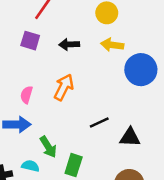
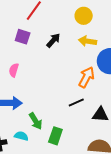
black arrow: (69, 44) -> (53, 40), turned 133
orange arrow: (64, 87) -> (86, 77), moved
pink semicircle: (26, 95) -> (14, 70), moved

